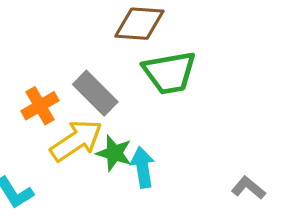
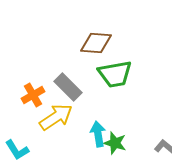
green star: (114, 153) -> (115, 143), moved

